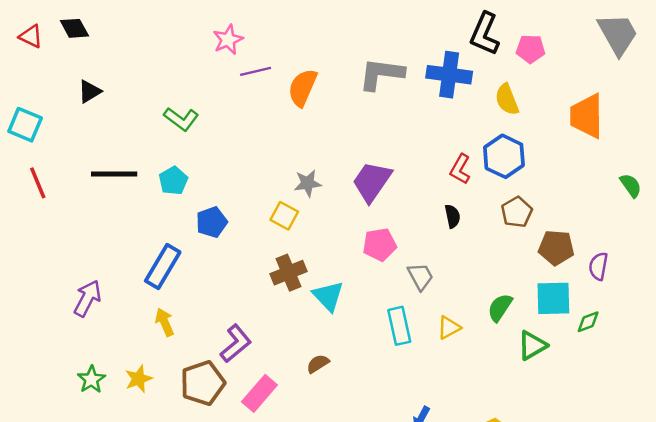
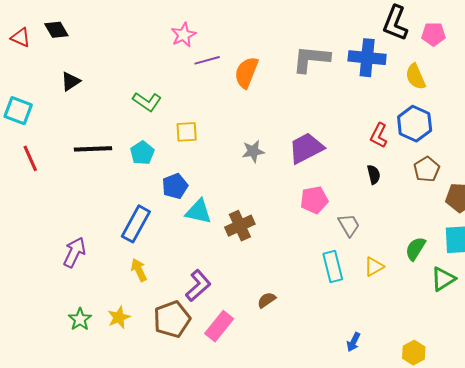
purple trapezoid: (372, 182) -> (306, 148), turned 30
yellow square: (284, 216) -> (187, 132), moved, turned -30
cyan triangle: (328, 296) -> (199, 212), moved, turned -32

